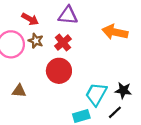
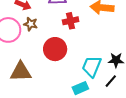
red cross: (63, 43) -> (71, 21), moved, turned 35
brown triangle: (19, 91) -> (21, 72), size x1.6

